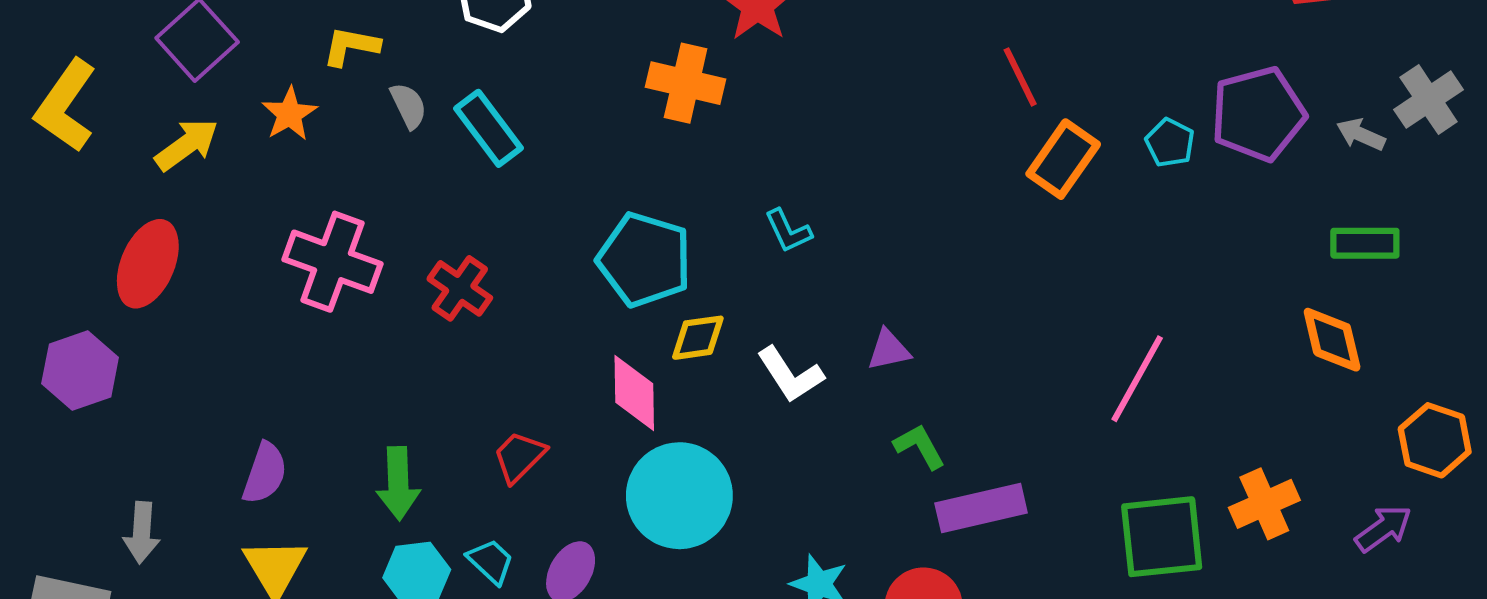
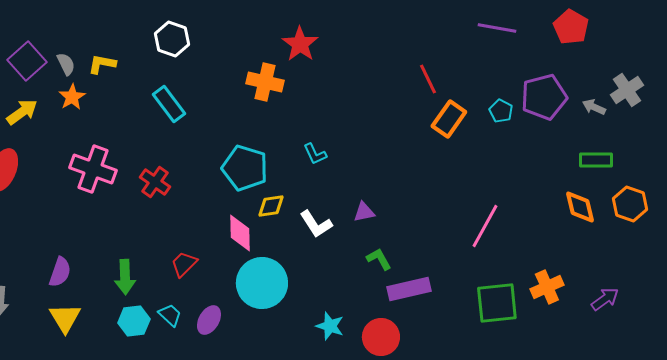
gray semicircle: (408, 106) -> (66, 64), moved
orange hexagon: (1435, 440) -> (630, 204), moved

